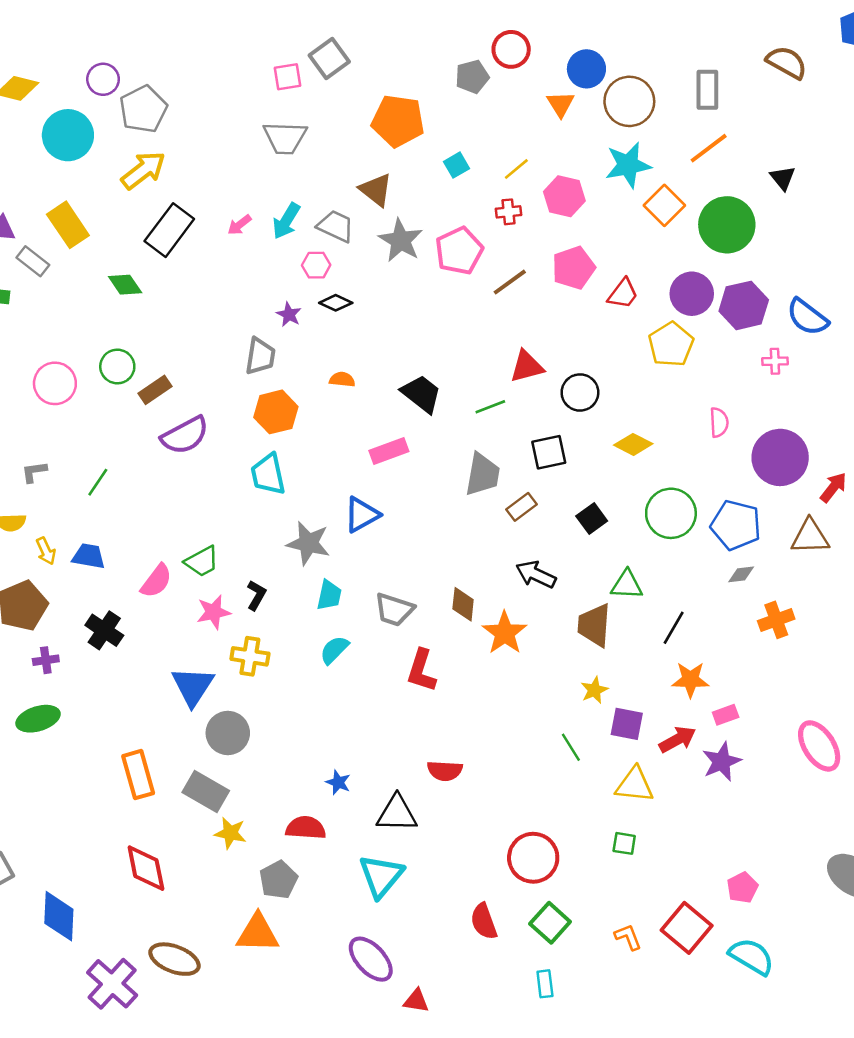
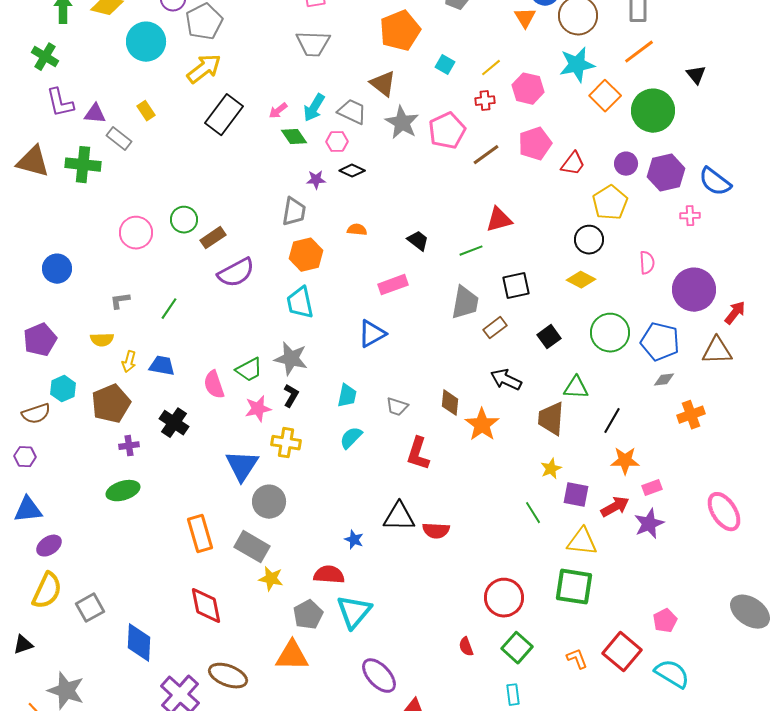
orange pentagon: (398, 121) -> (400, 31), turned -30
cyan square: (457, 165) -> (445, 65), turned -30
yellow rectangle: (68, 225) -> (146, 111), size x0.6
green diamond: (125, 285) -> (294, 137), moved
purple circle: (692, 294) -> (626, 164), size x0.7
purple star: (289, 315) -> (316, 180), turned -30
black circle: (580, 392) -> (589, 240), moved
black trapezoid: (421, 394) -> (418, 241), size x0.7
gray star: (308, 543) -> (291, 359), moved
yellow arrow: (46, 551) -> (129, 362), turned 40
pink semicircle: (156, 581) -> (214, 385), turned 124
gray trapezoid: (394, 610) -> (397, 407), size x0.7
black triangle: (397, 814) -> (399, 517), moved
green square: (624, 843) -> (574, 587), size x2.0
cyan triangle: (381, 876) -> (354, 612), moved
red semicircle: (484, 921) -> (466, 647), size x0.7

